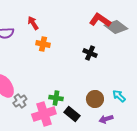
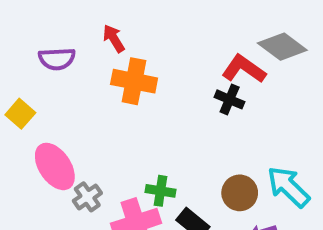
red L-shape: (100, 20) -> (244, 69), moved
orange cross: (43, 44) -> (134, 81), size x1.5
cyan arrow: (119, 96) -> (288, 187), size x1.6

